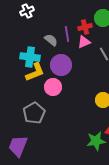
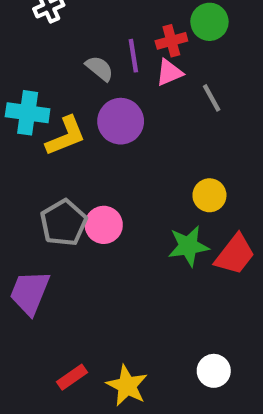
cyan cross: (30, 57) -> (28, 113), moved
pink circle: (53, 87) -> (104, 225), moved
green star: (96, 141) -> (188, 246), moved

